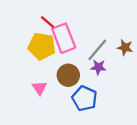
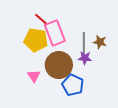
brown star: (125, 47) -> (100, 42), moved
gray line: (97, 50) -> (84, 43), turned -40
brown circle: (68, 75) -> (59, 65), size x1.4

